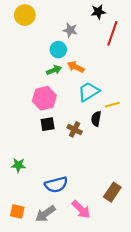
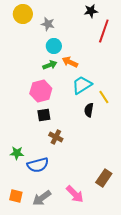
gray star: (70, 30) -> (48, 24), moved
yellow line: (112, 105) -> (104, 97), turned 72
brown cross: (75, 129) -> (56, 137), moved
blue semicircle: (56, 185) -> (38, 165), moved

